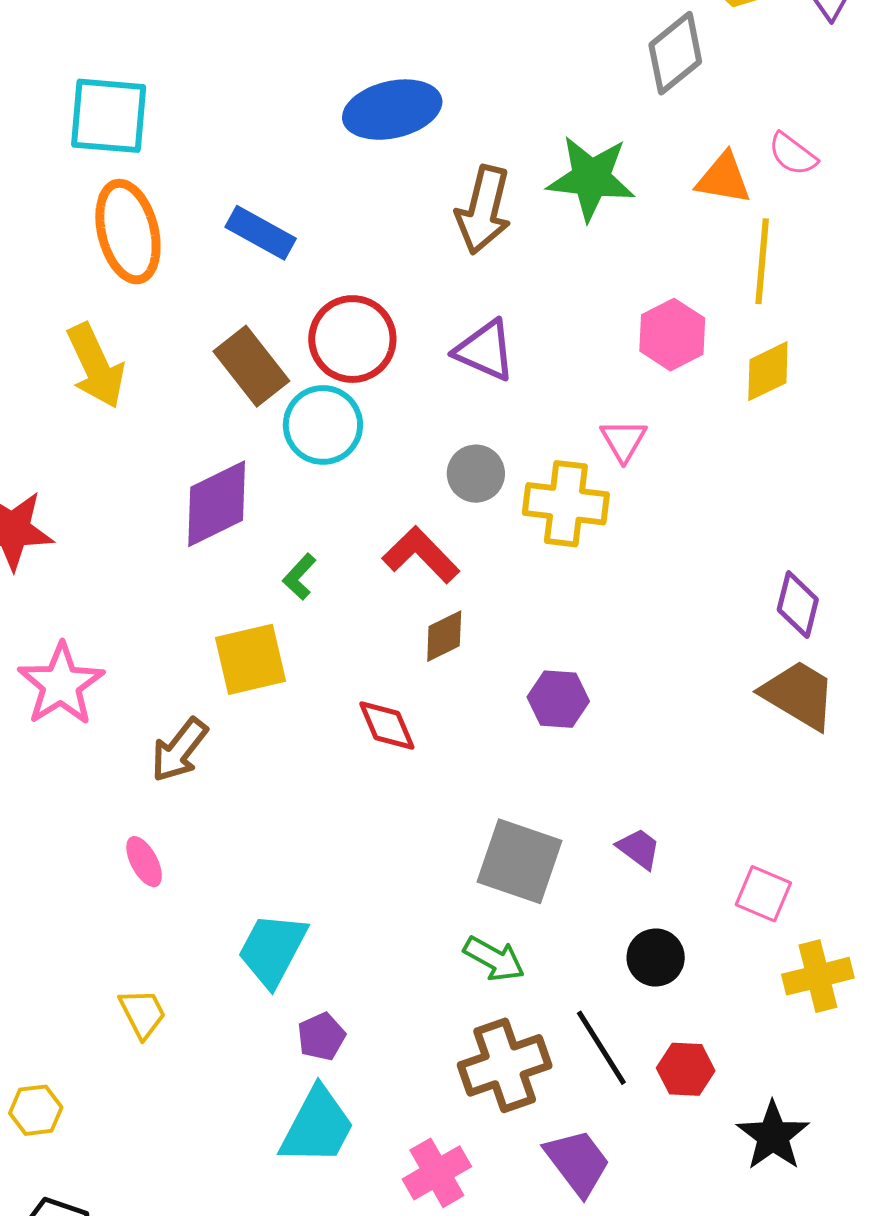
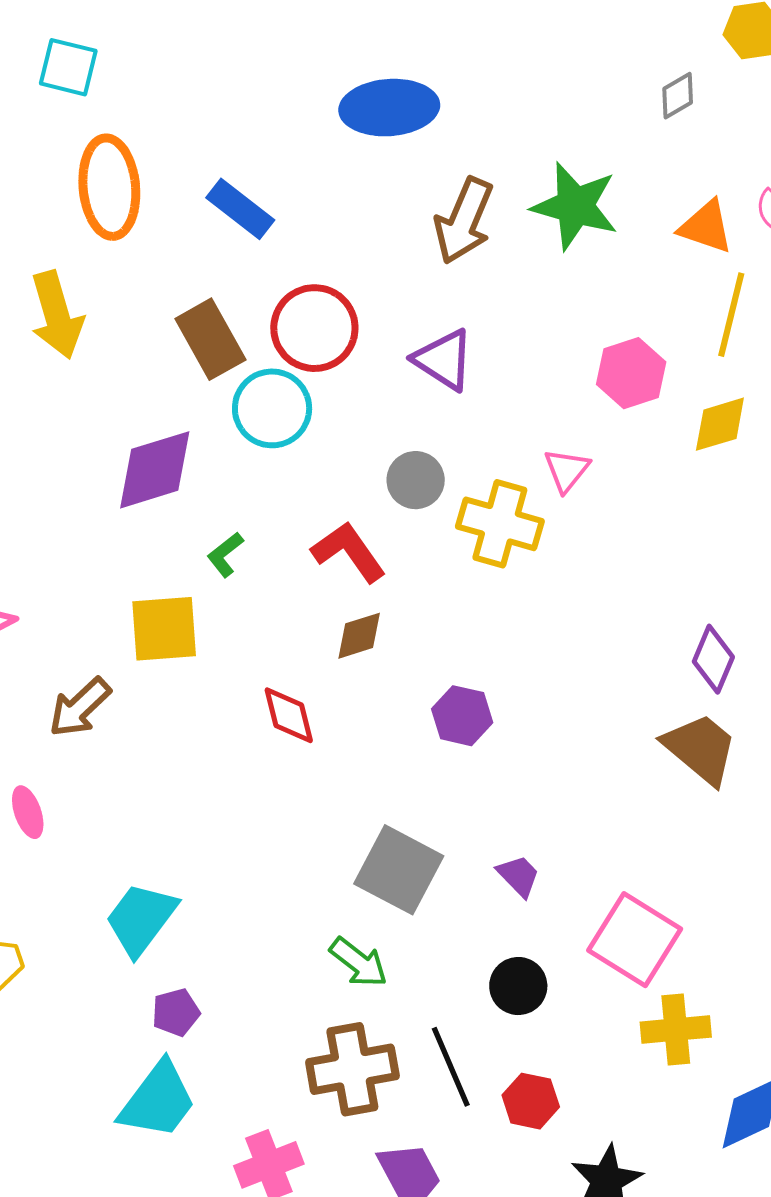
gray diamond: (675, 53) -> (678, 96), size x0.6
cyan square: (109, 116) -> (68, 67), moved, size x0.7
pink square: (763, 894) -> (635, 940), size x1.6

